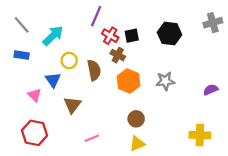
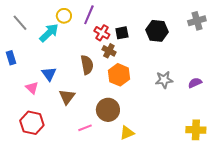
blue rectangle: (22, 55) -> (11, 58), moved, turned 64
yellow circle: (69, 60) -> (64, 16), moved
gray star: (165, 81) -> (164, 80), moved
brown circle: (136, 119) -> (108, 110), moved, size x1.5
yellow cross: (200, 135) -> (196, 130), moved

